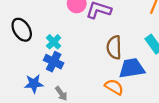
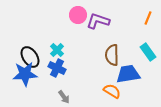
black ellipse: (22, 30) -> (30, 57), moved
blue star: (34, 84) -> (25, 74), moved, size x1.4

